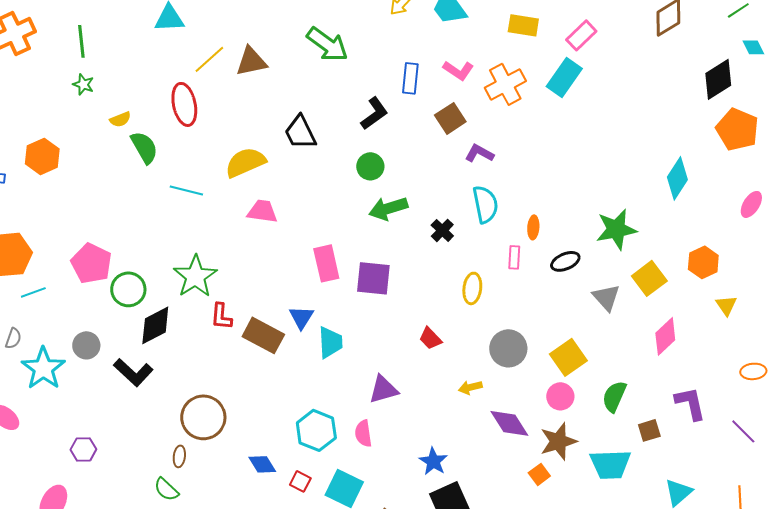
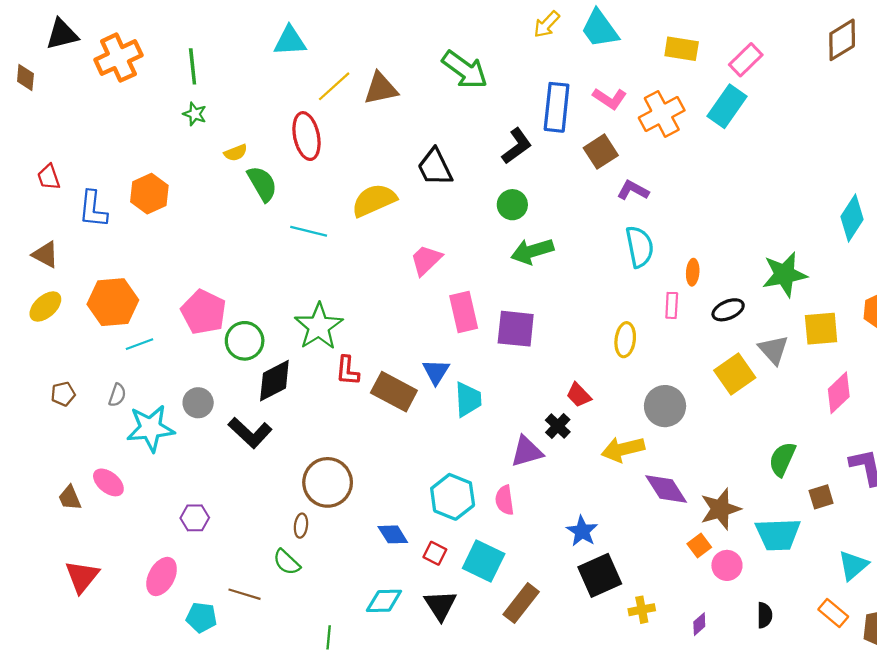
blue rectangle: (410, 78) -> (557, 107), size x1.4
pink trapezoid: (262, 211) -> (426, 260), moved, turned -52
black cross: (442, 230) -> (558, 426), moved
yellow square: (649, 278) -> (821, 329), turned 32
yellow square: (568, 357) -> (735, 374), moved
cyan star: (43, 368) -> (150, 428), turned 30
yellow arrow: (470, 387) -> (623, 449), size x1.6
pink circle: (560, 396) -> (727, 565), moved

